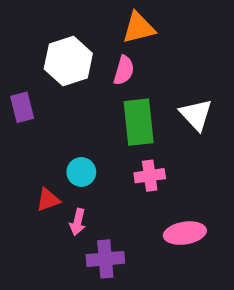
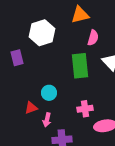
pink semicircle: (124, 70) -> (93, 38), moved
pink cross: (150, 176) -> (85, 109), moved

